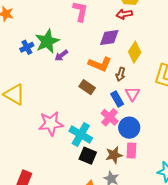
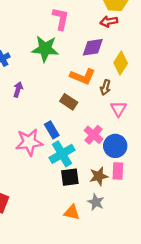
green star: (47, 41) -> (45, 49), moved, turned 30
purple arrow: (61, 55) -> (18, 89), moved, turned 144
blue rectangle: (117, 99) -> (52, 130), moved
cyan cross: (81, 134) -> (62, 154), turned 30
black square: (88, 156) -> (70, 177), turned -30

